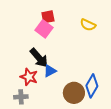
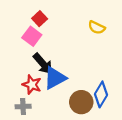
red square: (48, 17) -> (40, 19), moved, turned -32
pink square: (44, 29) -> (32, 36), moved
blue triangle: (50, 71) -> (55, 78), size x1.6

